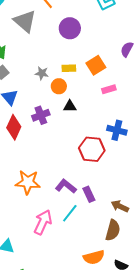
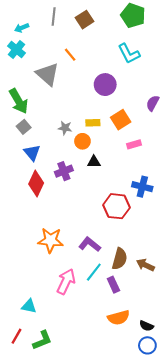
purple circle: (70, 28) -> (105, 85), moved
purple rectangle: (89, 194) -> (113, 285), moved
brown semicircle: (113, 230) -> (120, 259), moved

